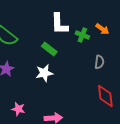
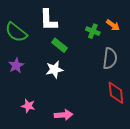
white L-shape: (59, 24) -> (48, 20), moved
gray semicircle: (99, 62) -> (110, 58), size x1.5

